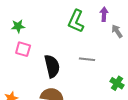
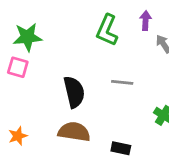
green star: (18, 26) -> (27, 37), size x1.5
pink square: (23, 49) -> (18, 67), moved

